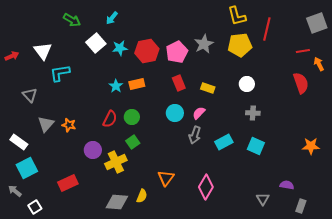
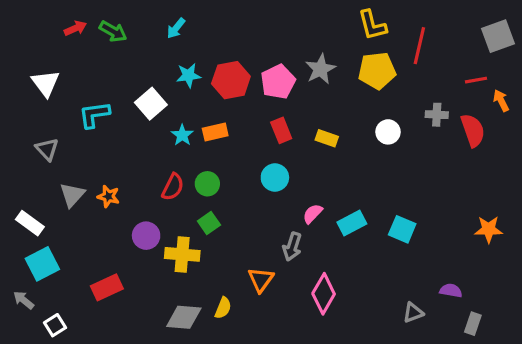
white square: (96, 43) -> (151, 104), moved
white triangle: (43, 51) -> (46, 83), moved
red arrow: (12, 56) -> (75, 28), moved
pink semicircle: (199, 113) -> (313, 214), moved
gray cross: (253, 113) -> (437, 115), moved
gray arrow: (195, 135) -> (292, 247), moved
yellow cross: (116, 162) -> (182, 254), turned 30
gray triangle: (263, 199) -> (413, 313), turned 40

